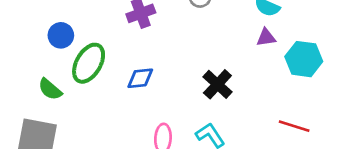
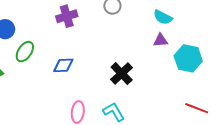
green ellipse: (89, 63) -> (25, 52), size x0.7
red line: (294, 126) -> (197, 108), moved

